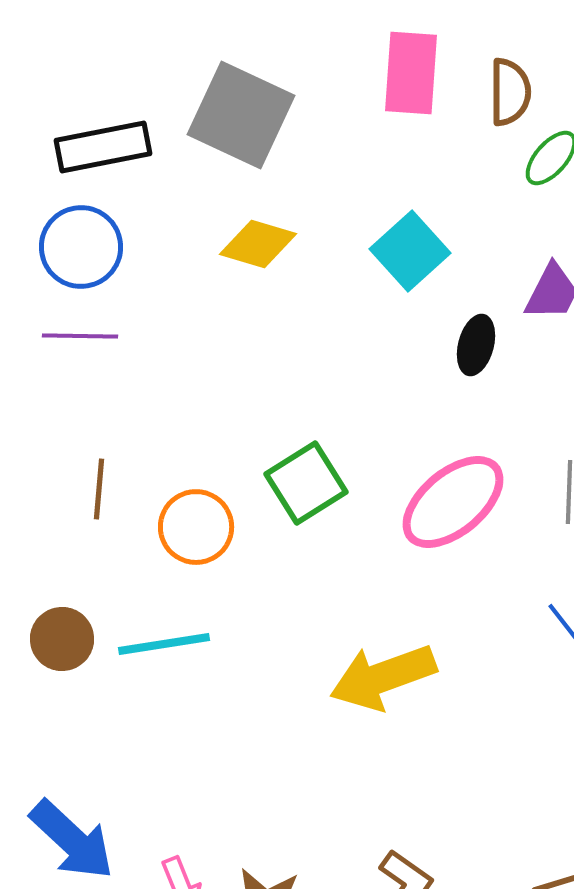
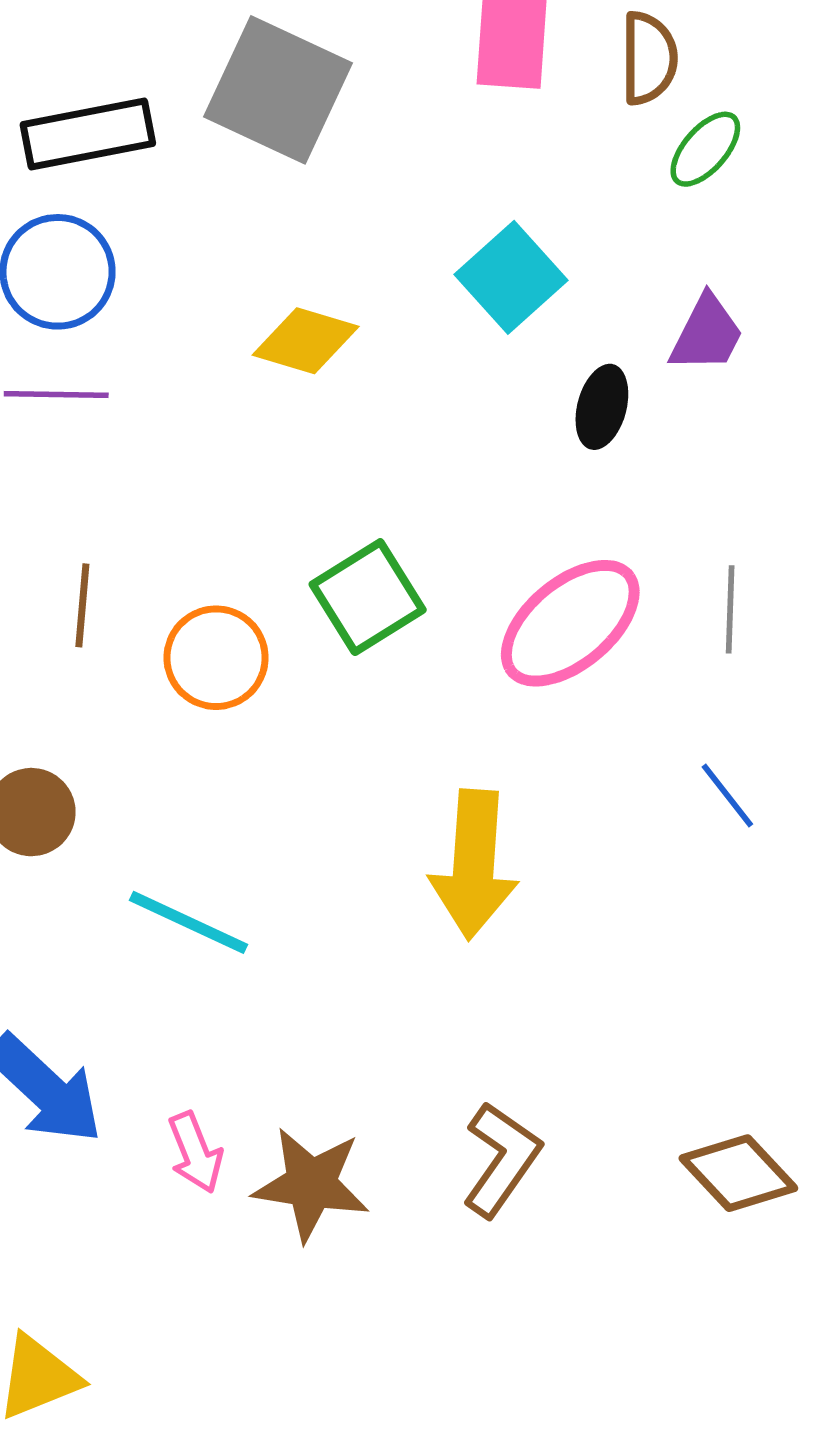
yellow diamond: (258, 244) -> (306, 341), moved
cyan line: (164, 644) -> (188, 922), moved, turned 34
yellow arrow: (383, 677) -> (474, 864), turned -66

